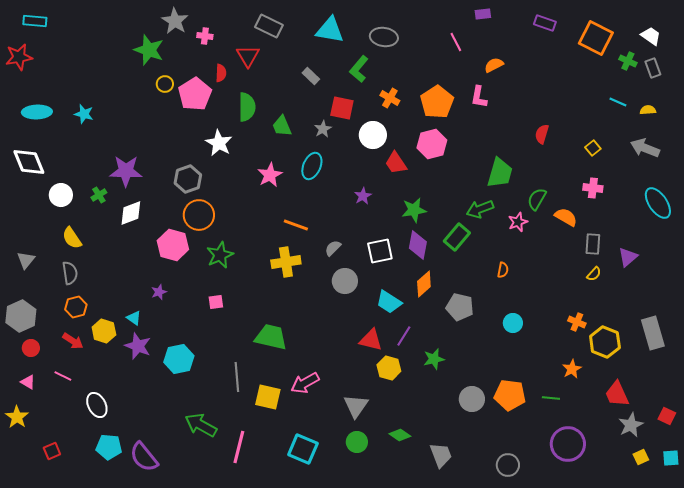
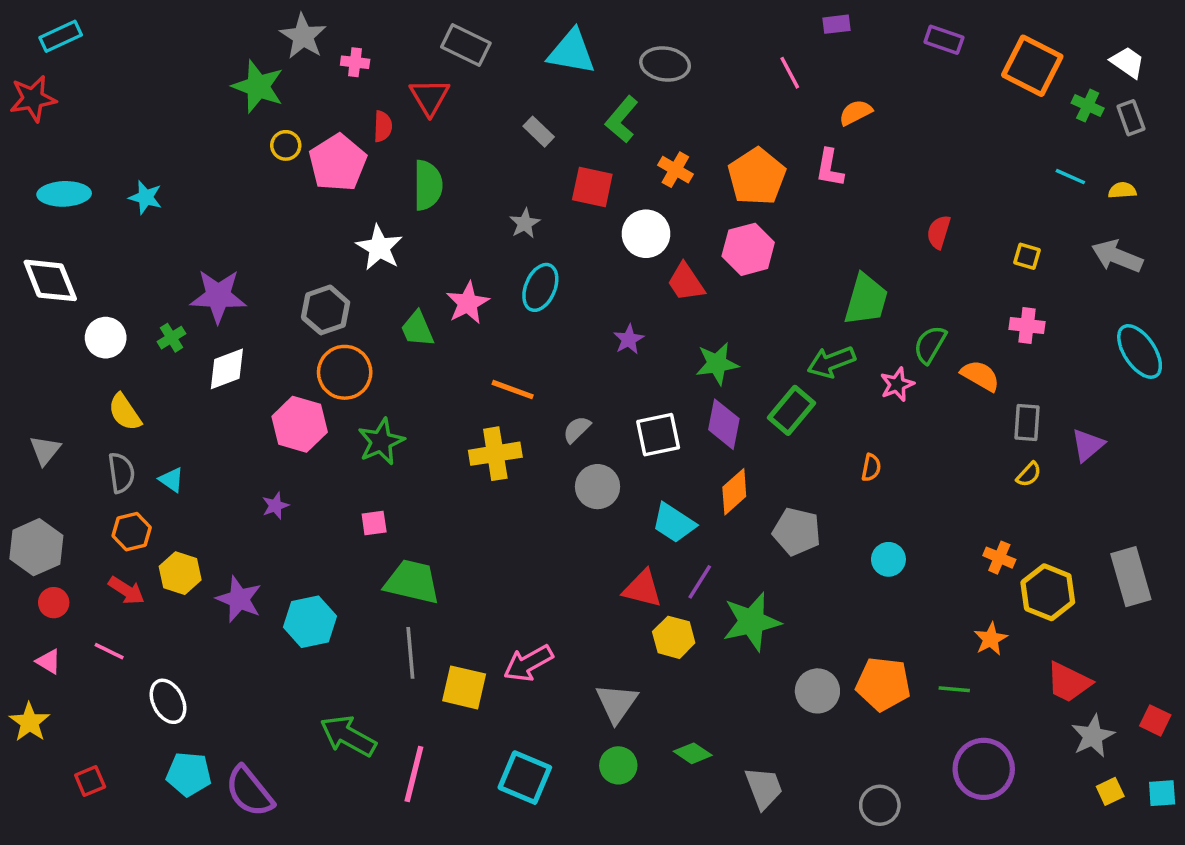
cyan rectangle: (35, 21) -> (61, 36), turned -30
green trapezoid: (282, 126) -> (417, 329), moved
gray star: (323, 129) -> (525, 223), moved
yellow square: (593, 148) -> (1027, 256), turned -35
cyan triangle: (134, 318) -> (171, 480), moved
green trapezoid: (271, 337) -> (412, 582), moved
green star: (434, 359) -> (752, 622), size x1.6
red trapezoid: (617, 394) -> (1069, 682), turned -40

